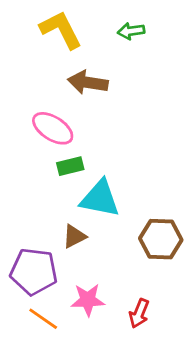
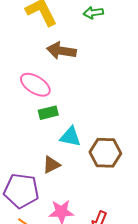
cyan triangle: (100, 199) -> (70, 137), size x0.7
brown hexagon: (161, 239) -> (105, 153), moved

